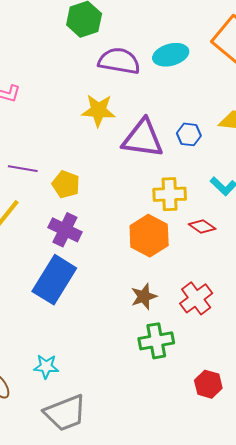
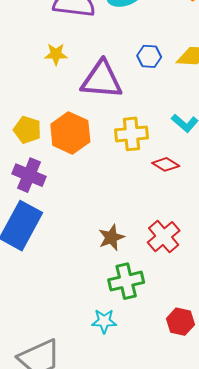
yellow star: (98, 110) -> (56, 54), size x0.7
blue hexagon: (189, 134) -> (149, 56), moved
orange hexagon: (149, 236) -> (70, 133), moved
cyan star: (46, 366) -> (104, 321), moved

